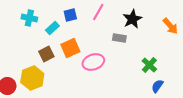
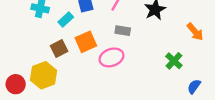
orange arrow: (170, 26) -> (195, 32), moved
gray rectangle: (119, 38) -> (123, 31), moved
blue semicircle: (157, 86) -> (194, 86), moved

